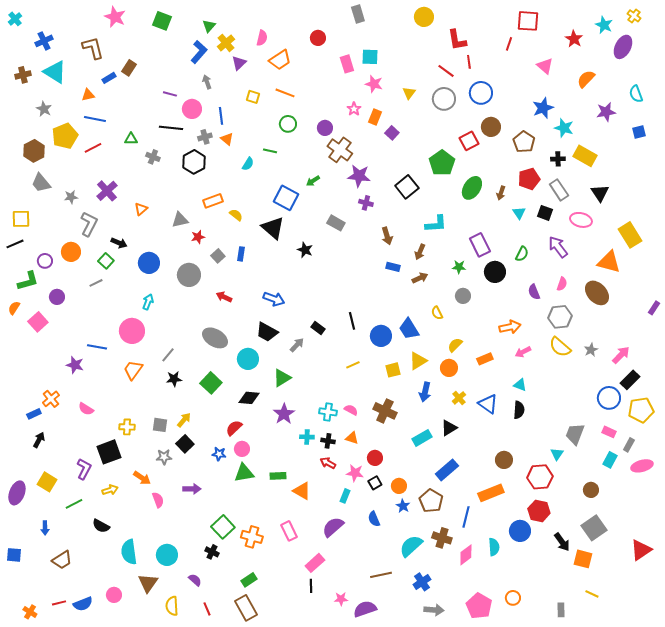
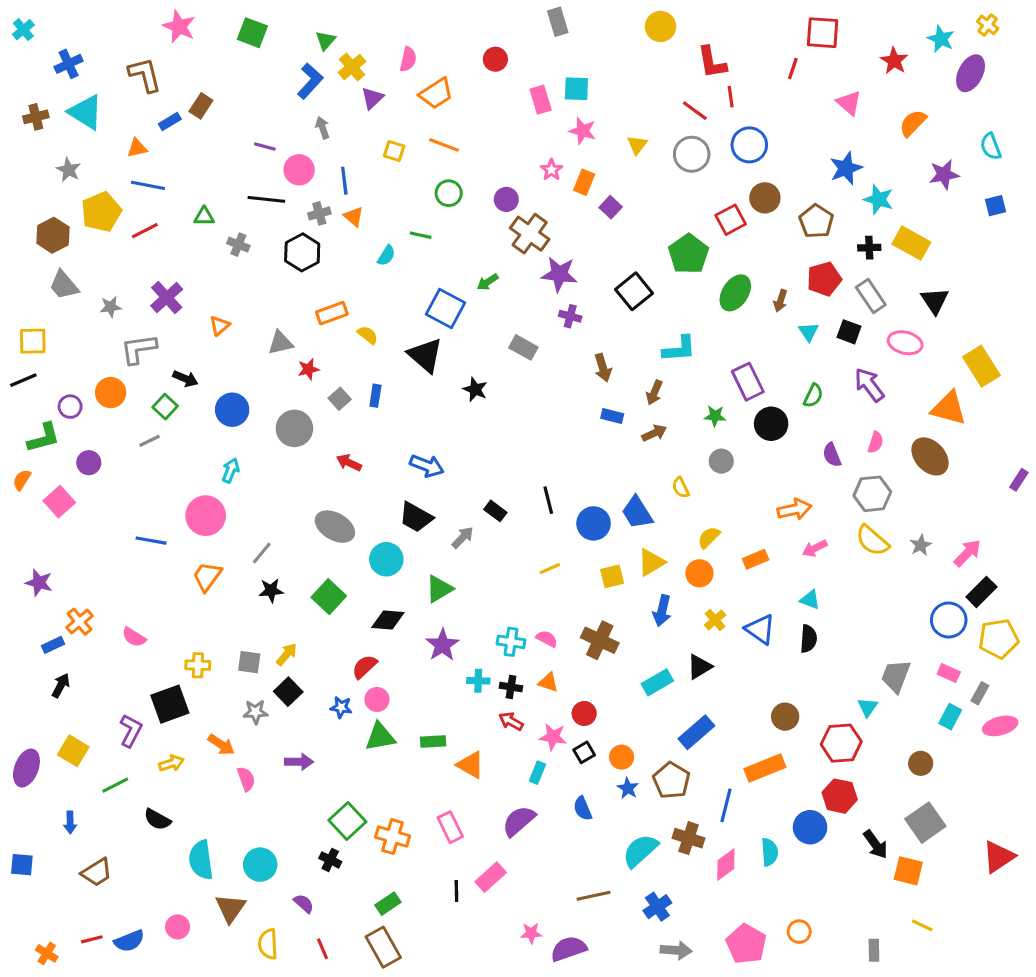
gray L-shape: (89, 224) -> (139, 349), turned -125
purple star: (75, 365) -> (39, 583), moved
black line: (311, 586) -> (456, 891), moved

